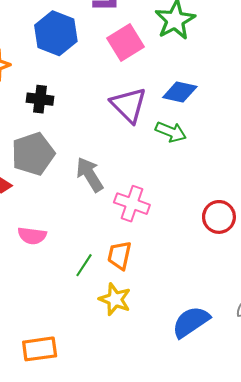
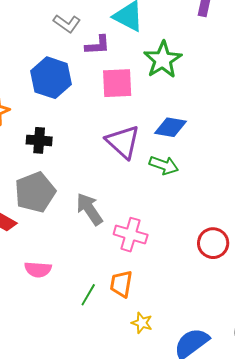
pink square: (126, 42) -> (117, 83), turned 32
yellow star: (115, 299) -> (142, 323), moved, size x0.7

